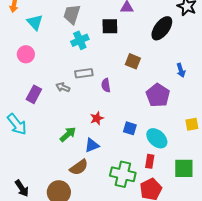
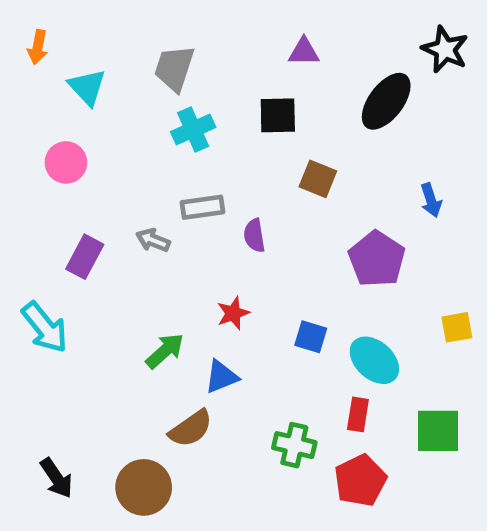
black square: (110, 26) -> (278, 115), moved
green cross: (123, 174) -> (294, 445), size x0.7

